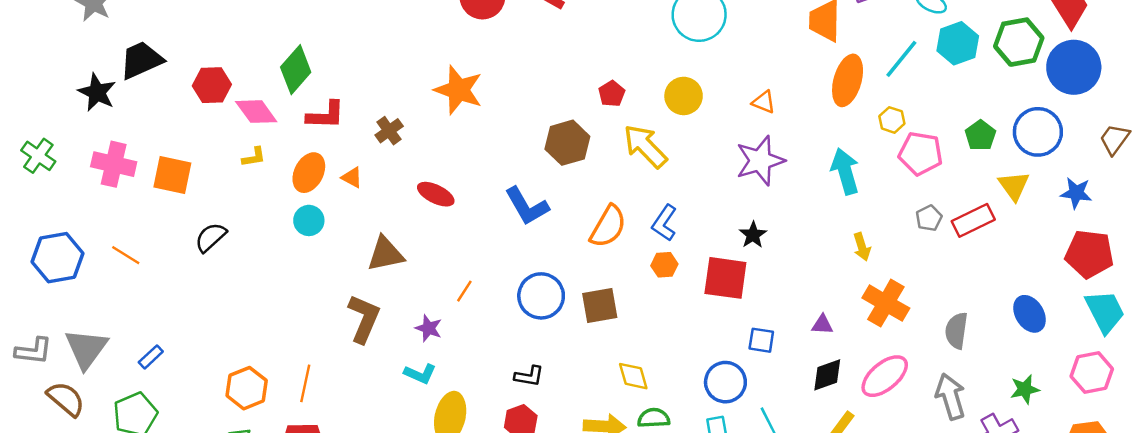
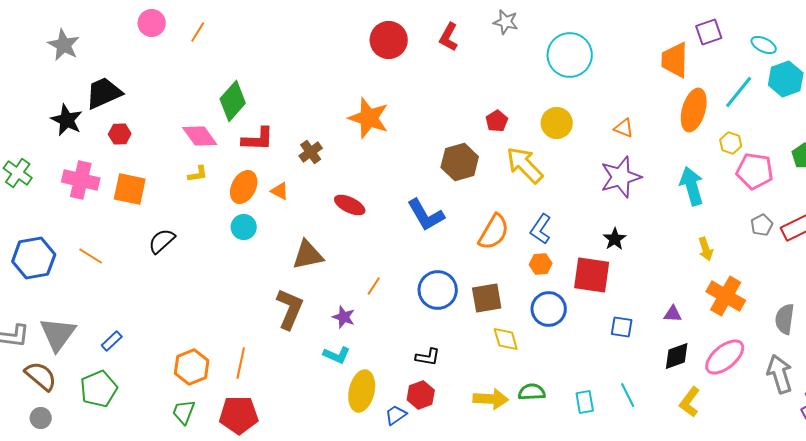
red hexagon: (212, 85) -> (120, 134), moved, size x0.7
yellow diamond: (633, 376) -> (506, 339), moved
blue circle: (725, 382) -> (549, 309), moved

